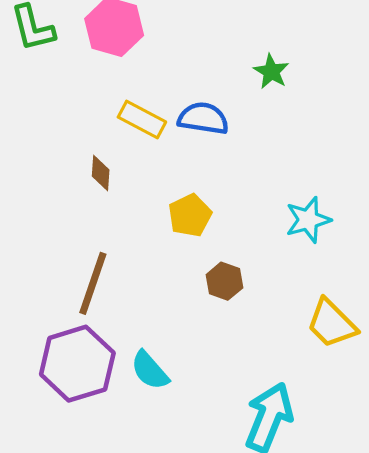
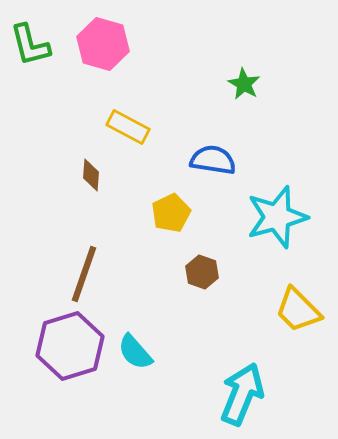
blue semicircle: (203, 118) -> (213, 160), moved
cyan star: (308, 220) -> (277, 217), size x1.5

